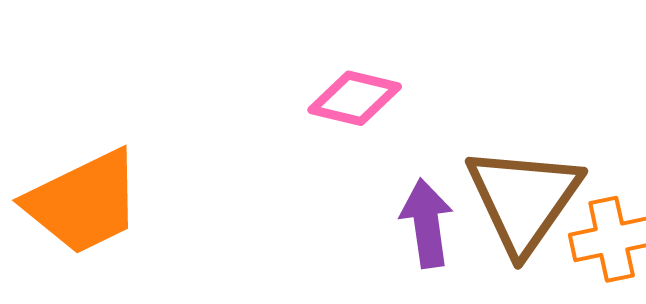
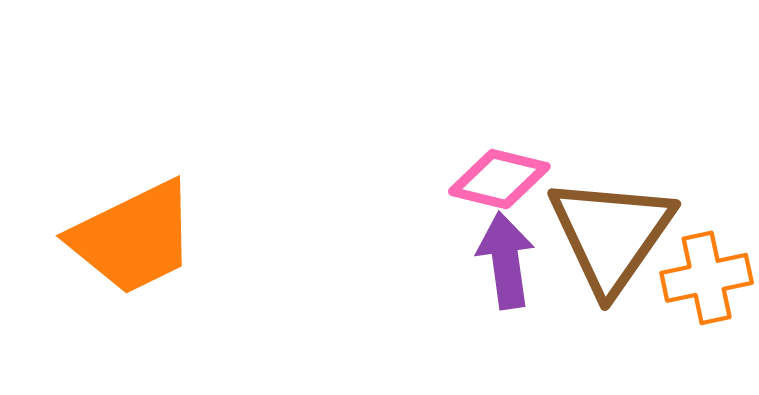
pink diamond: (355, 98) -> (499, 179), moved

